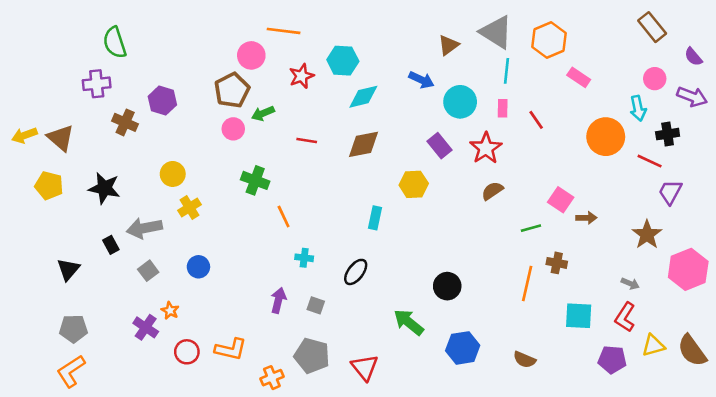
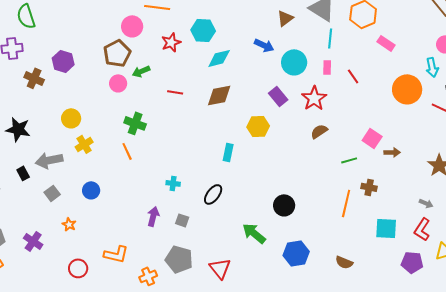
orange line: (284, 217) -> (127, 151), moved
purple cross: (146, 327) -> (33, 241), moved
red circle: (187, 352) -> (78, 268), moved

